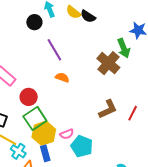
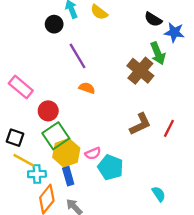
black semicircle: (88, 16) -> (153, 19), moved
cyan cross: (18, 151) -> (37, 174), turned -35

